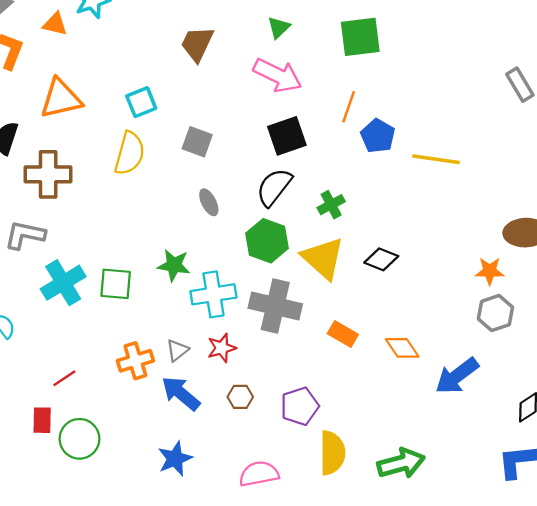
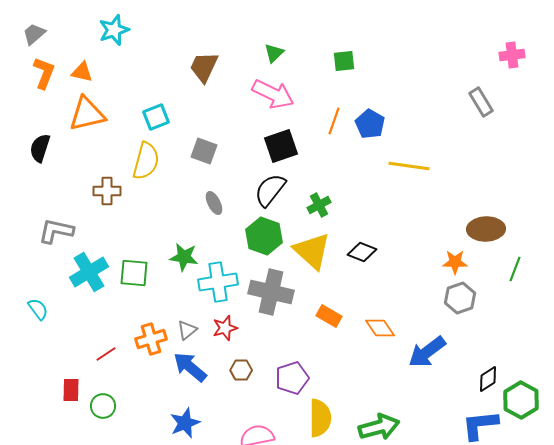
orange triangle: (55, 24) -> (82, 72), moved
green square: (360, 37) -> (344, 61), size x0.6
blue pentagon: (378, 136) -> (370, 124), moved
brown cross: (48, 174) -> (107, 191), moved, size x0.7
red line: (64, 378) -> (106, 354), moved
green circle: (79, 439) -> (103, 406), size x0.7

